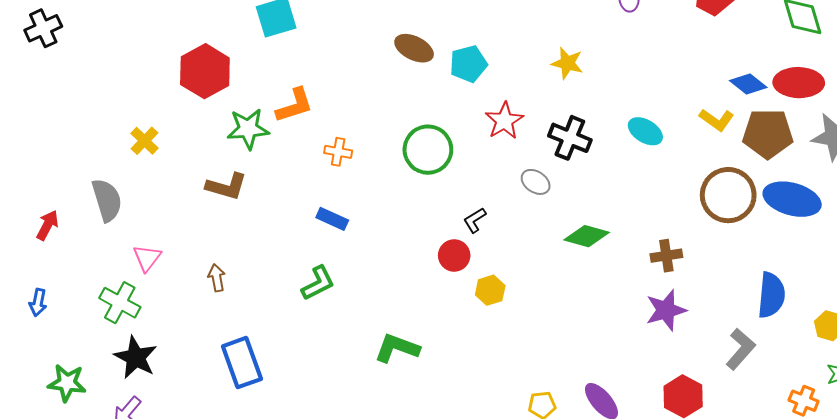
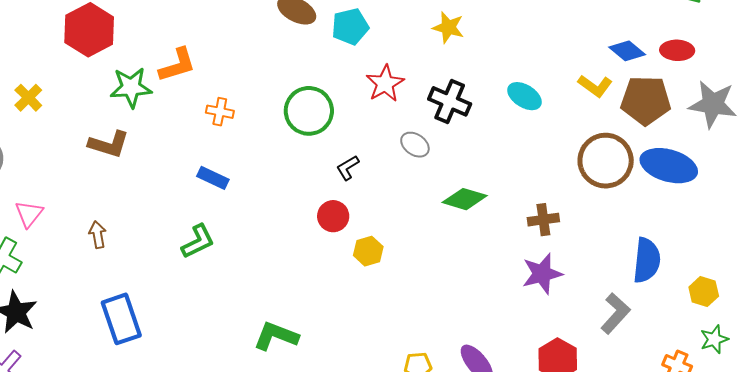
red ellipse: (799, 83) -> (677, 50), size x0.7
black L-shape: (475, 220) -> (348, 168), moved
green L-shape: (397, 348) -> (276, 336), moved

